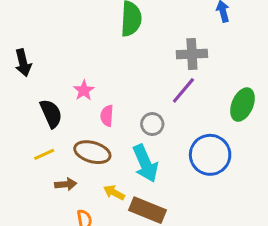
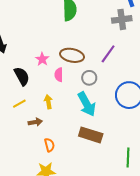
gray cross: (192, 54) -> (122, 19), moved
brown ellipse: (92, 152) -> (72, 55), moved
yellow arrow: (114, 193) -> (48, 102), moved, turned 56

